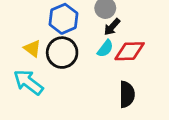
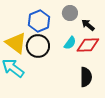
black arrow: (112, 27) -> (88, 25), moved, turned 88
yellow triangle: (32, 49) -> (16, 43), size x1.6

